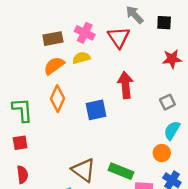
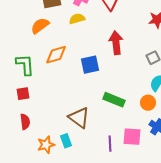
orange semicircle: (54, 66) -> (40, 26), moved
orange diamond: (57, 99) -> (56, 55), turned 50
green rectangle: (121, 171) -> (114, 100), moved

